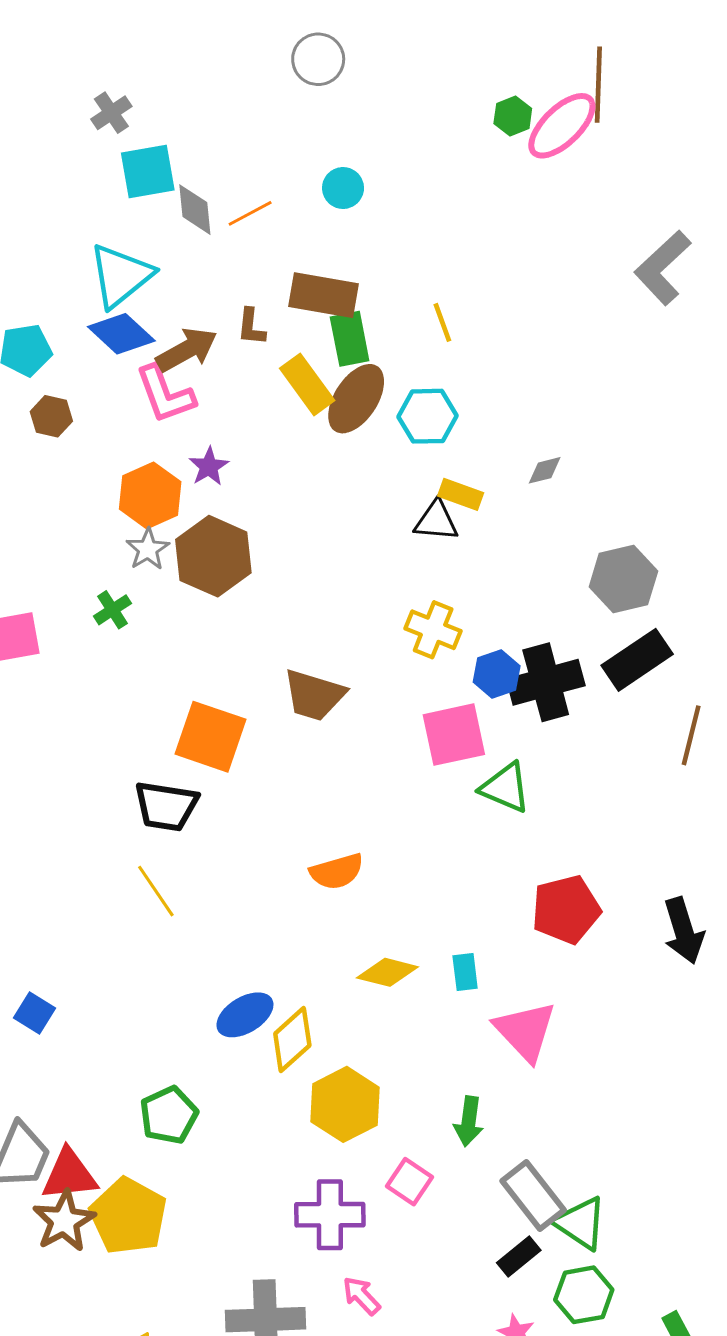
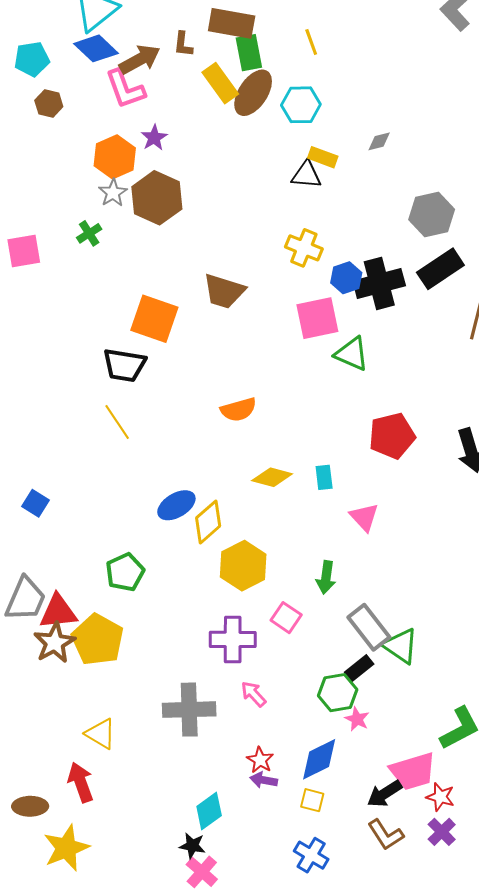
pink triangle: (525, 1031) -> (364, 517), size x0.7
green hexagon: (584, 1295) -> (338, 693), moved

